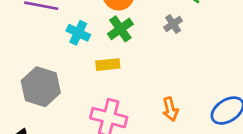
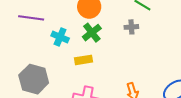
gray cross: (173, 24) -> (131, 27), turned 32

